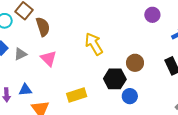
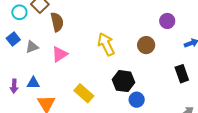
pink triangle: (49, 58) -> (60, 54), turned 36
brown circle: (135, 63) -> (146, 45), moved
yellow rectangle: (77, 95) -> (84, 93), turned 54

